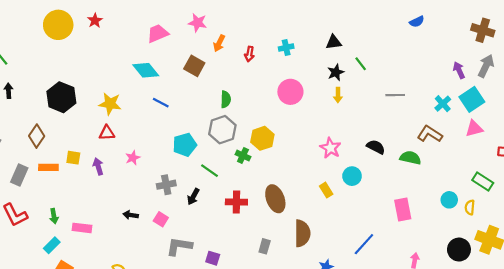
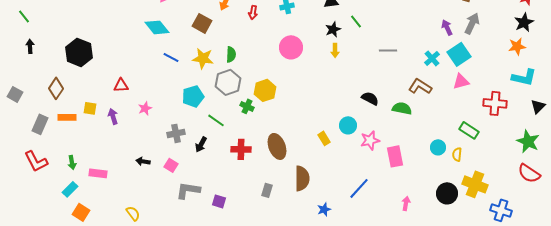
yellow star: (110, 104) -> (203, 58), moved
pink star: (330, 148) -> (370, 140), moved, turned 30

